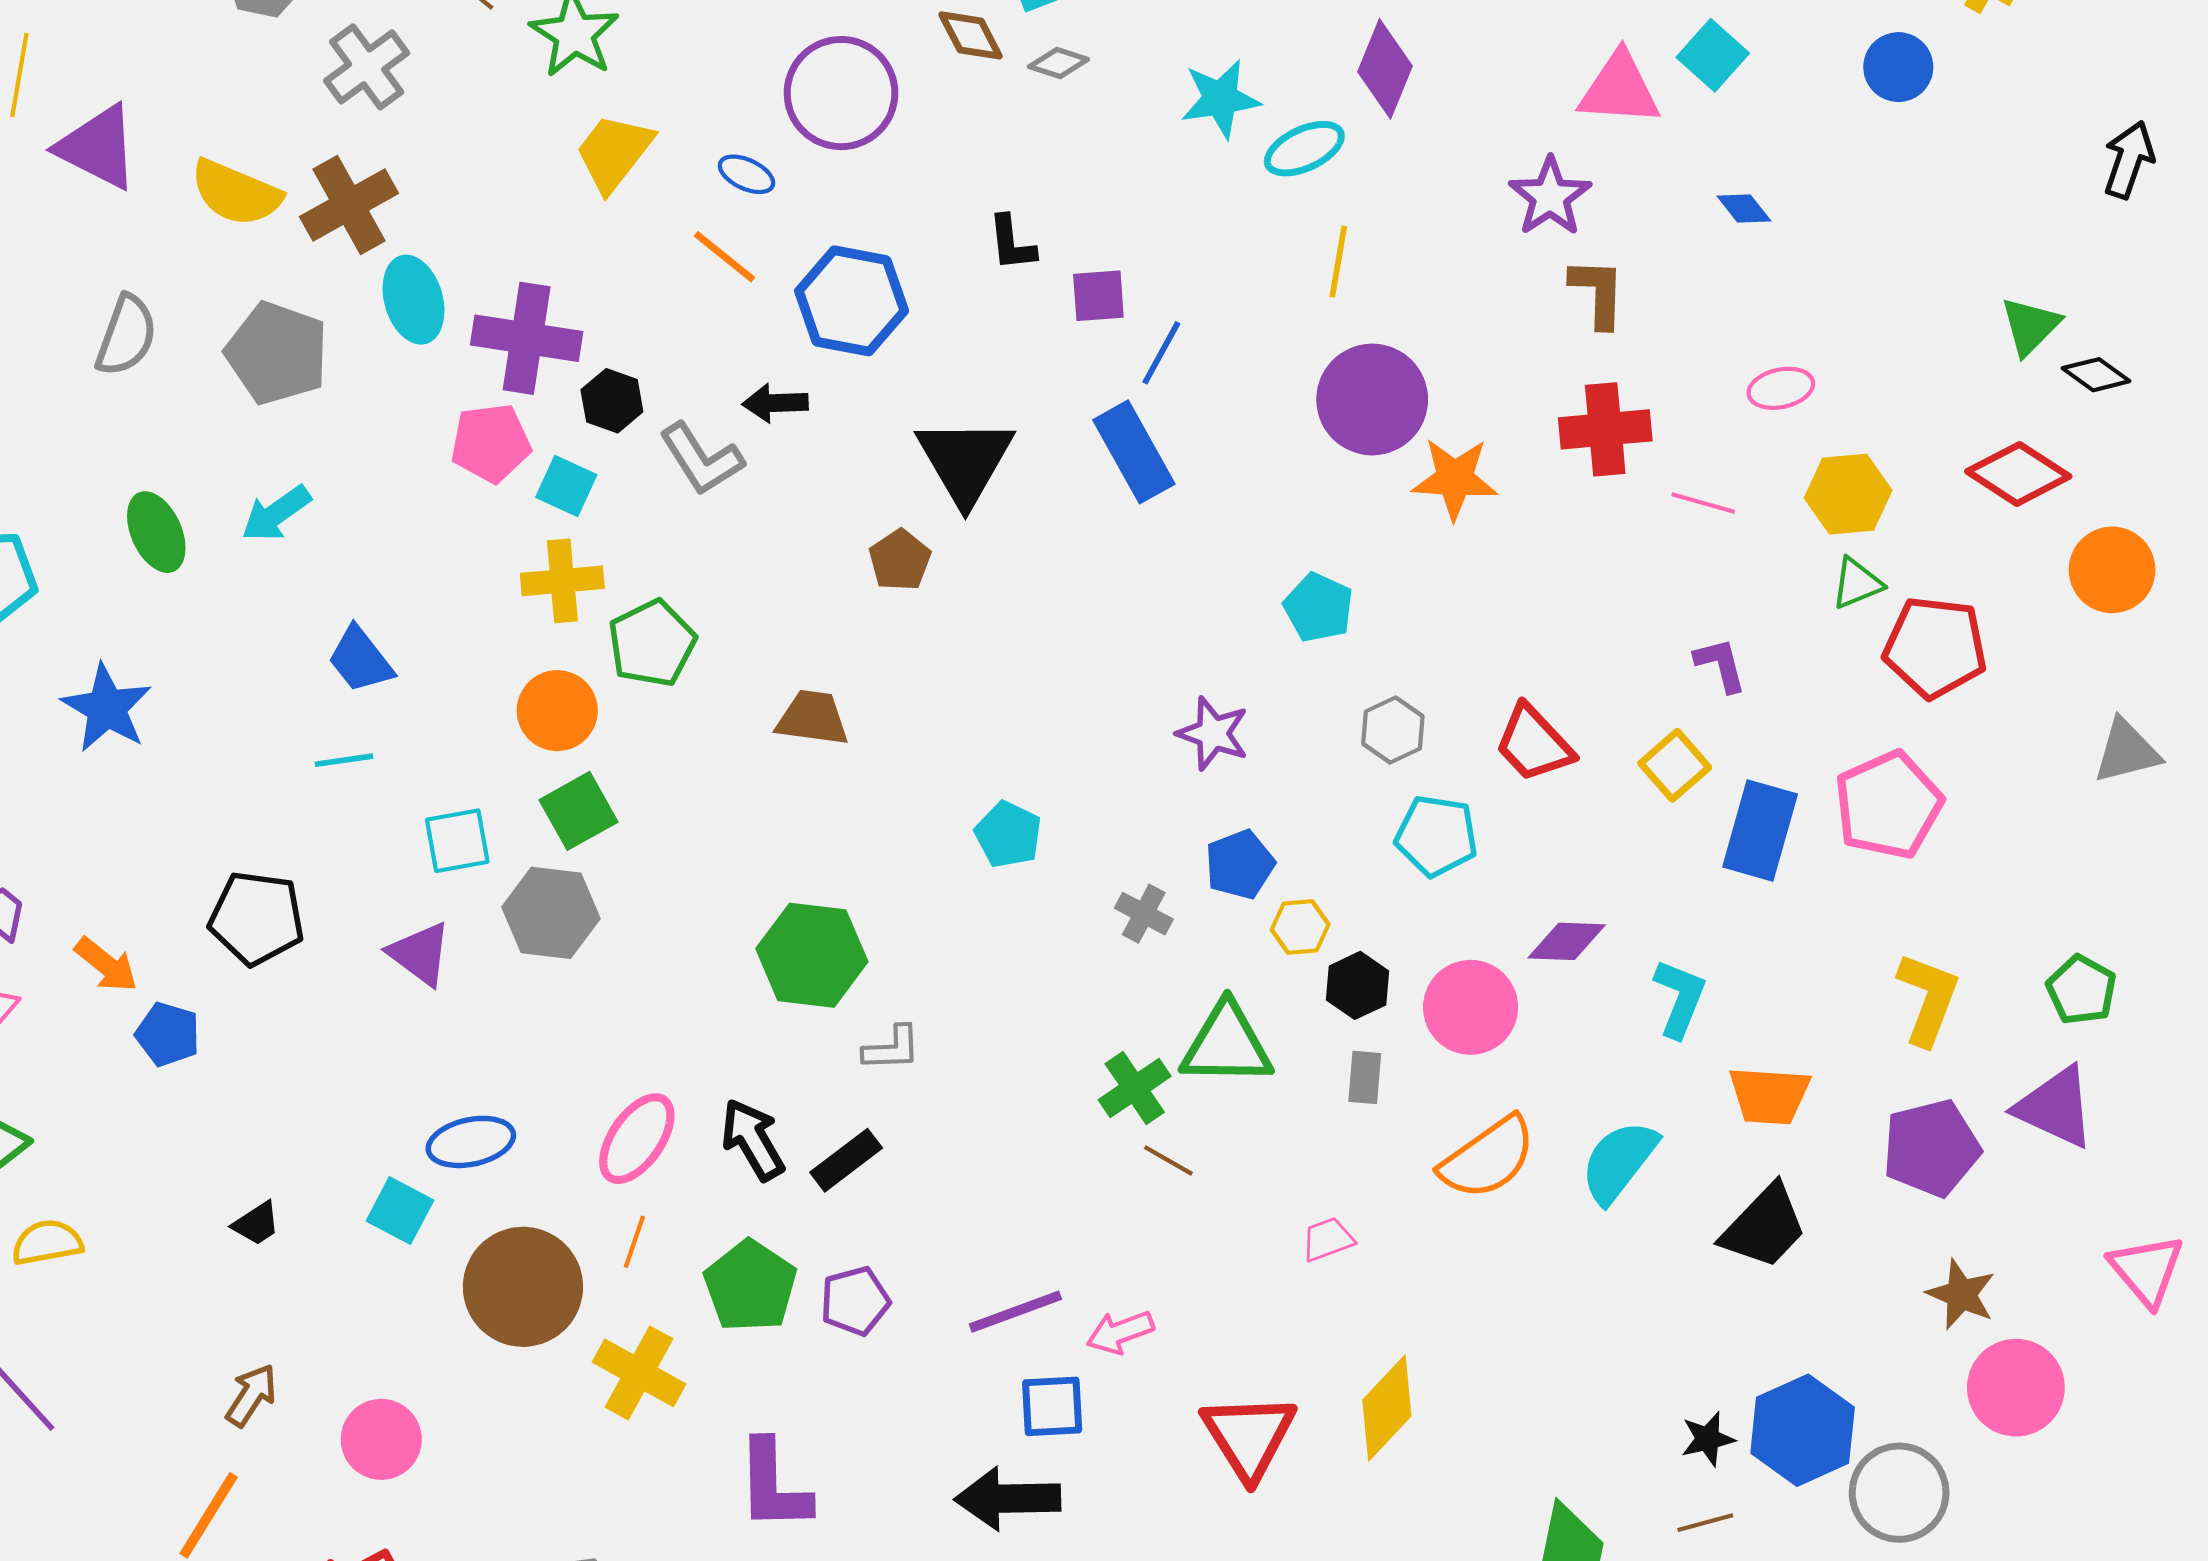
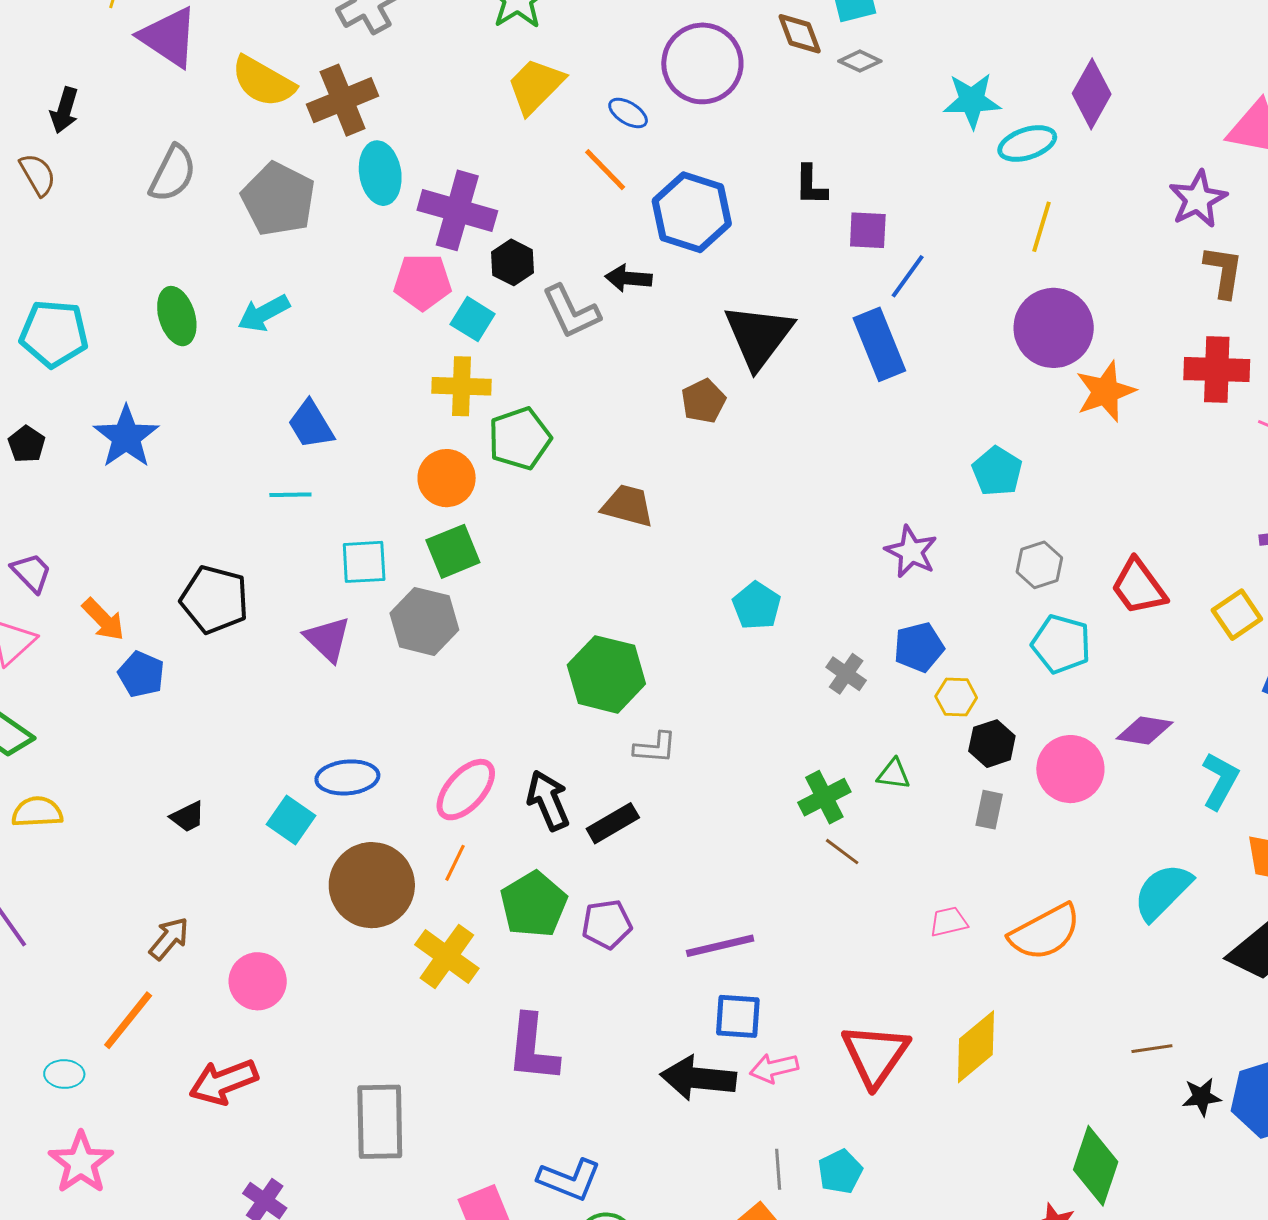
orange star: (1455, 479) -> (1105, 392), turned -30
green triangle: (1227, 1044) -> (894, 774), size x0.5
orange semicircle: (1488, 1158) -> (1045, 932), moved
pink arrow: (1120, 1332) -> (774, 1068), moved
brown line: (1705, 1523) -> (1152, 1049), moved

